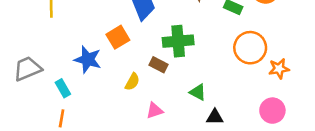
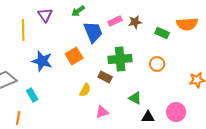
orange circle: (250, 48) -> (157, 64), moved, size x0.6
blue star: (88, 59) -> (42, 61), moved
pink circle: (272, 111) -> (176, 112), moved
orange line: (62, 118) -> (18, 118), moved

